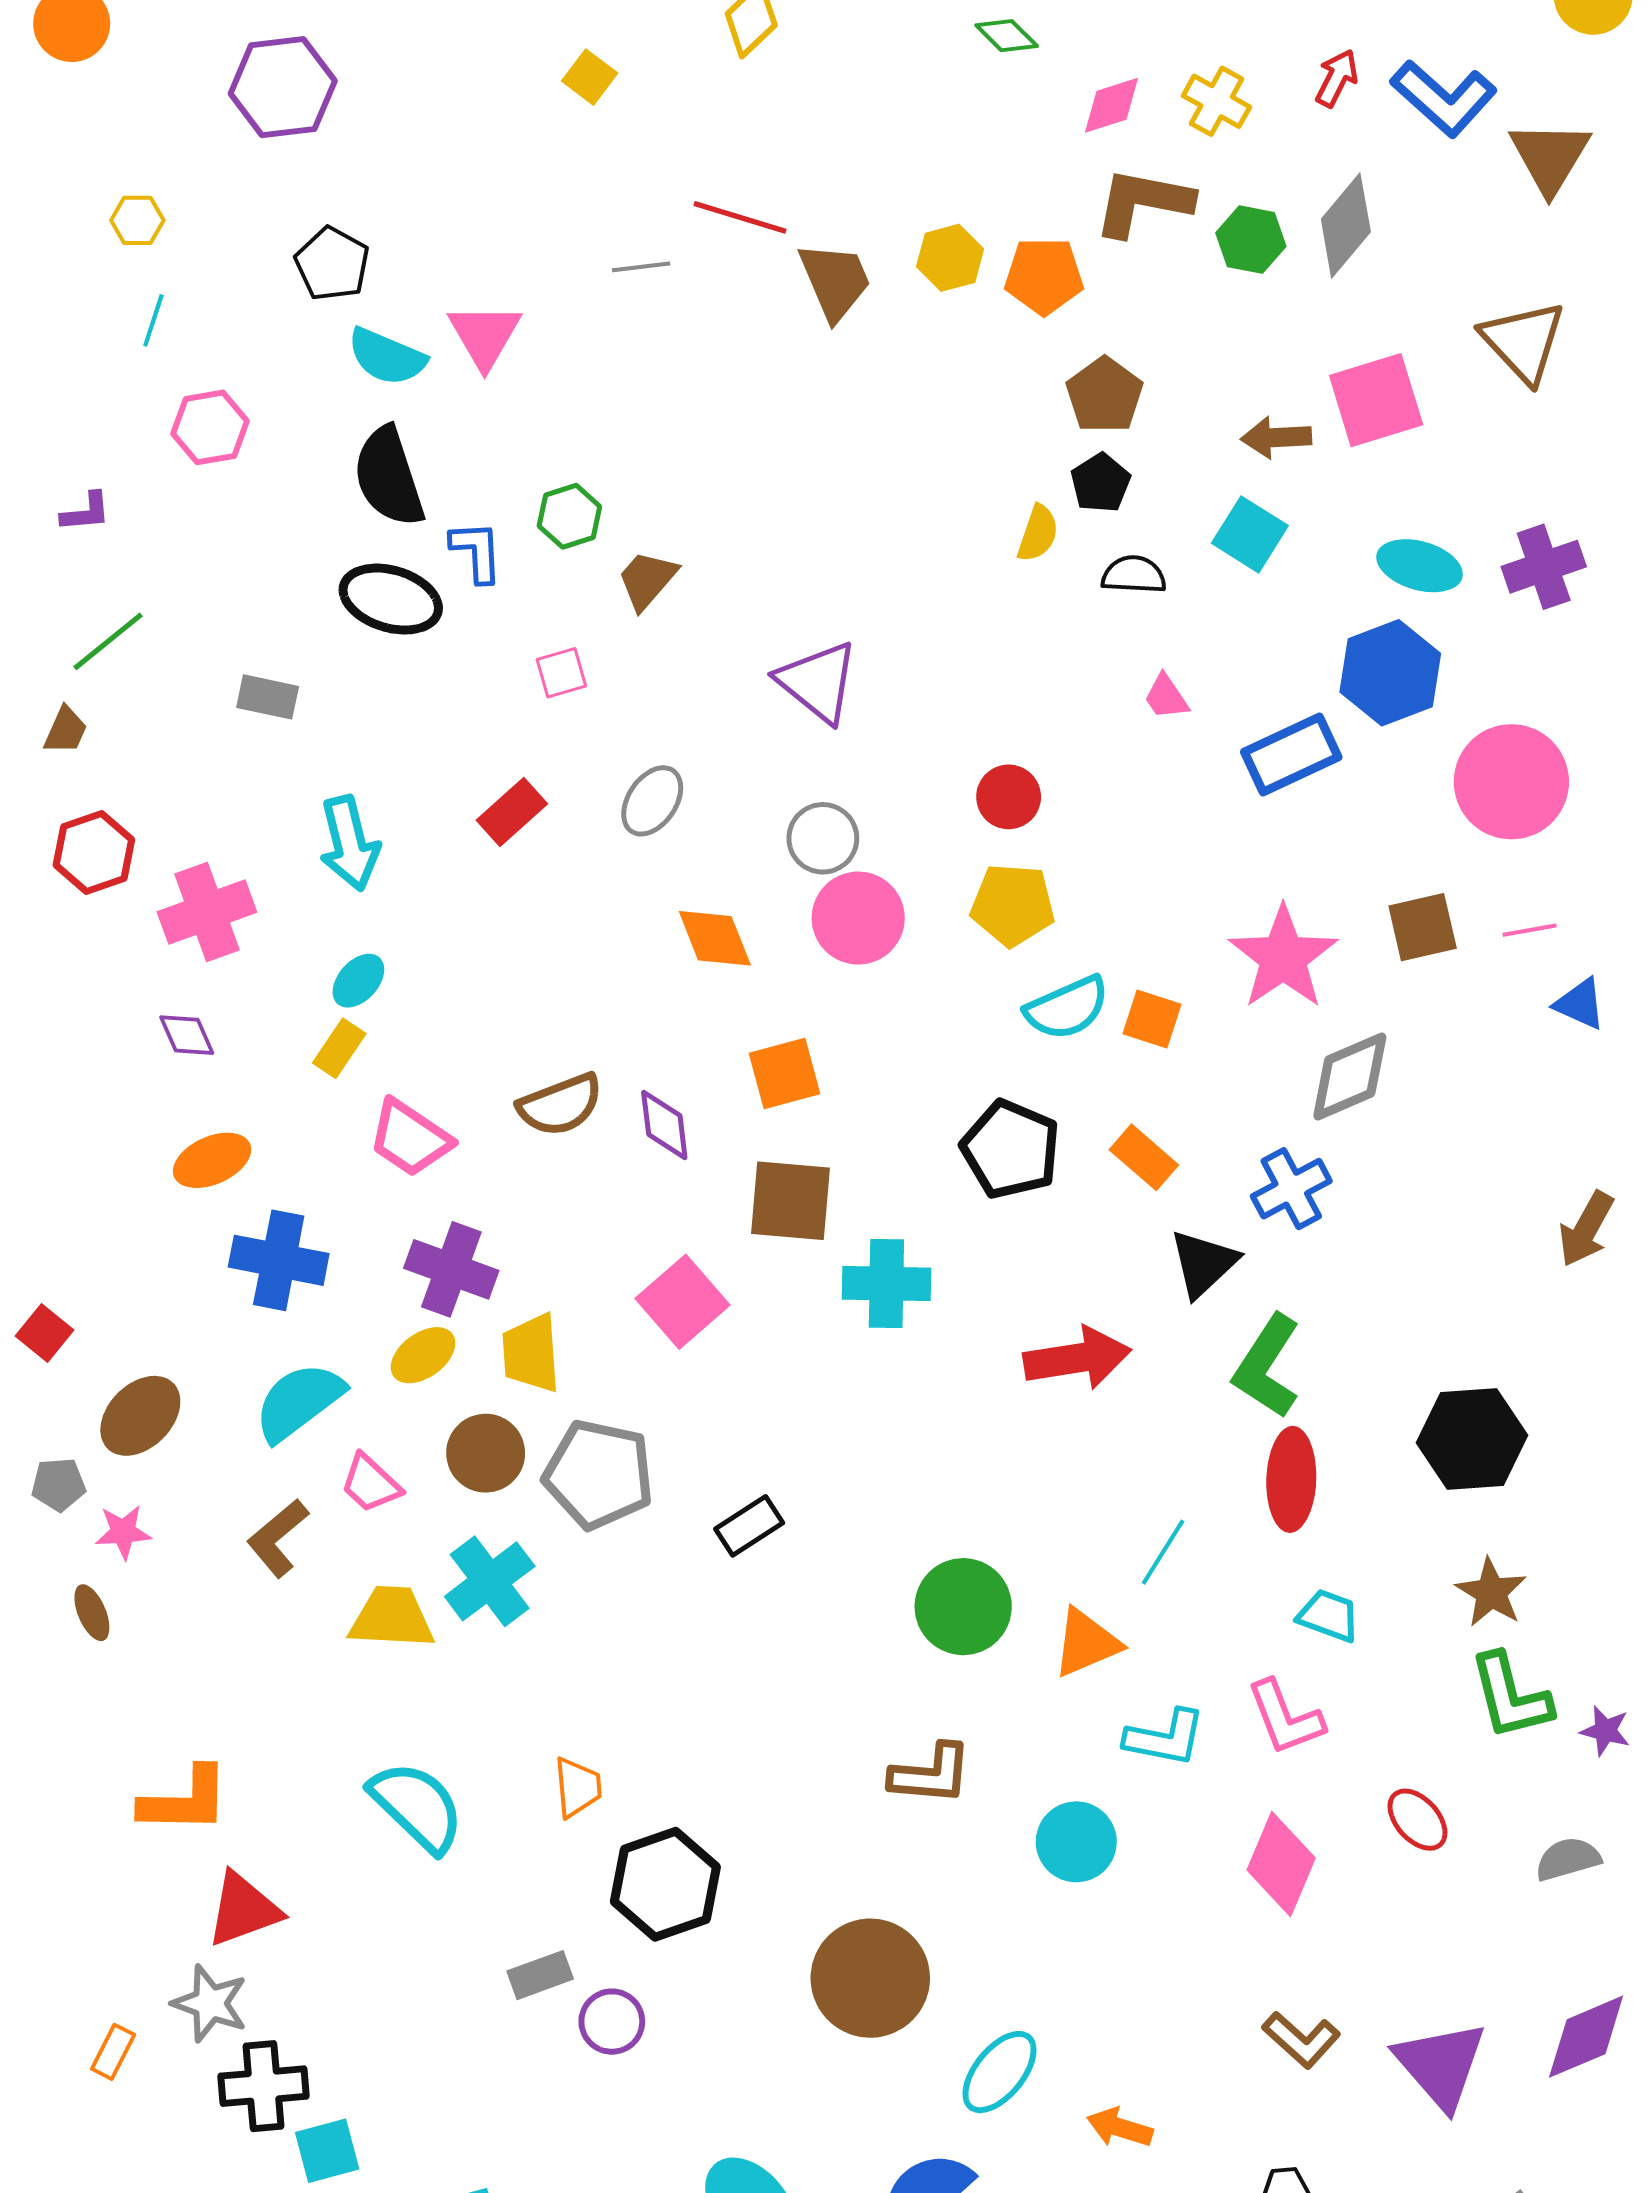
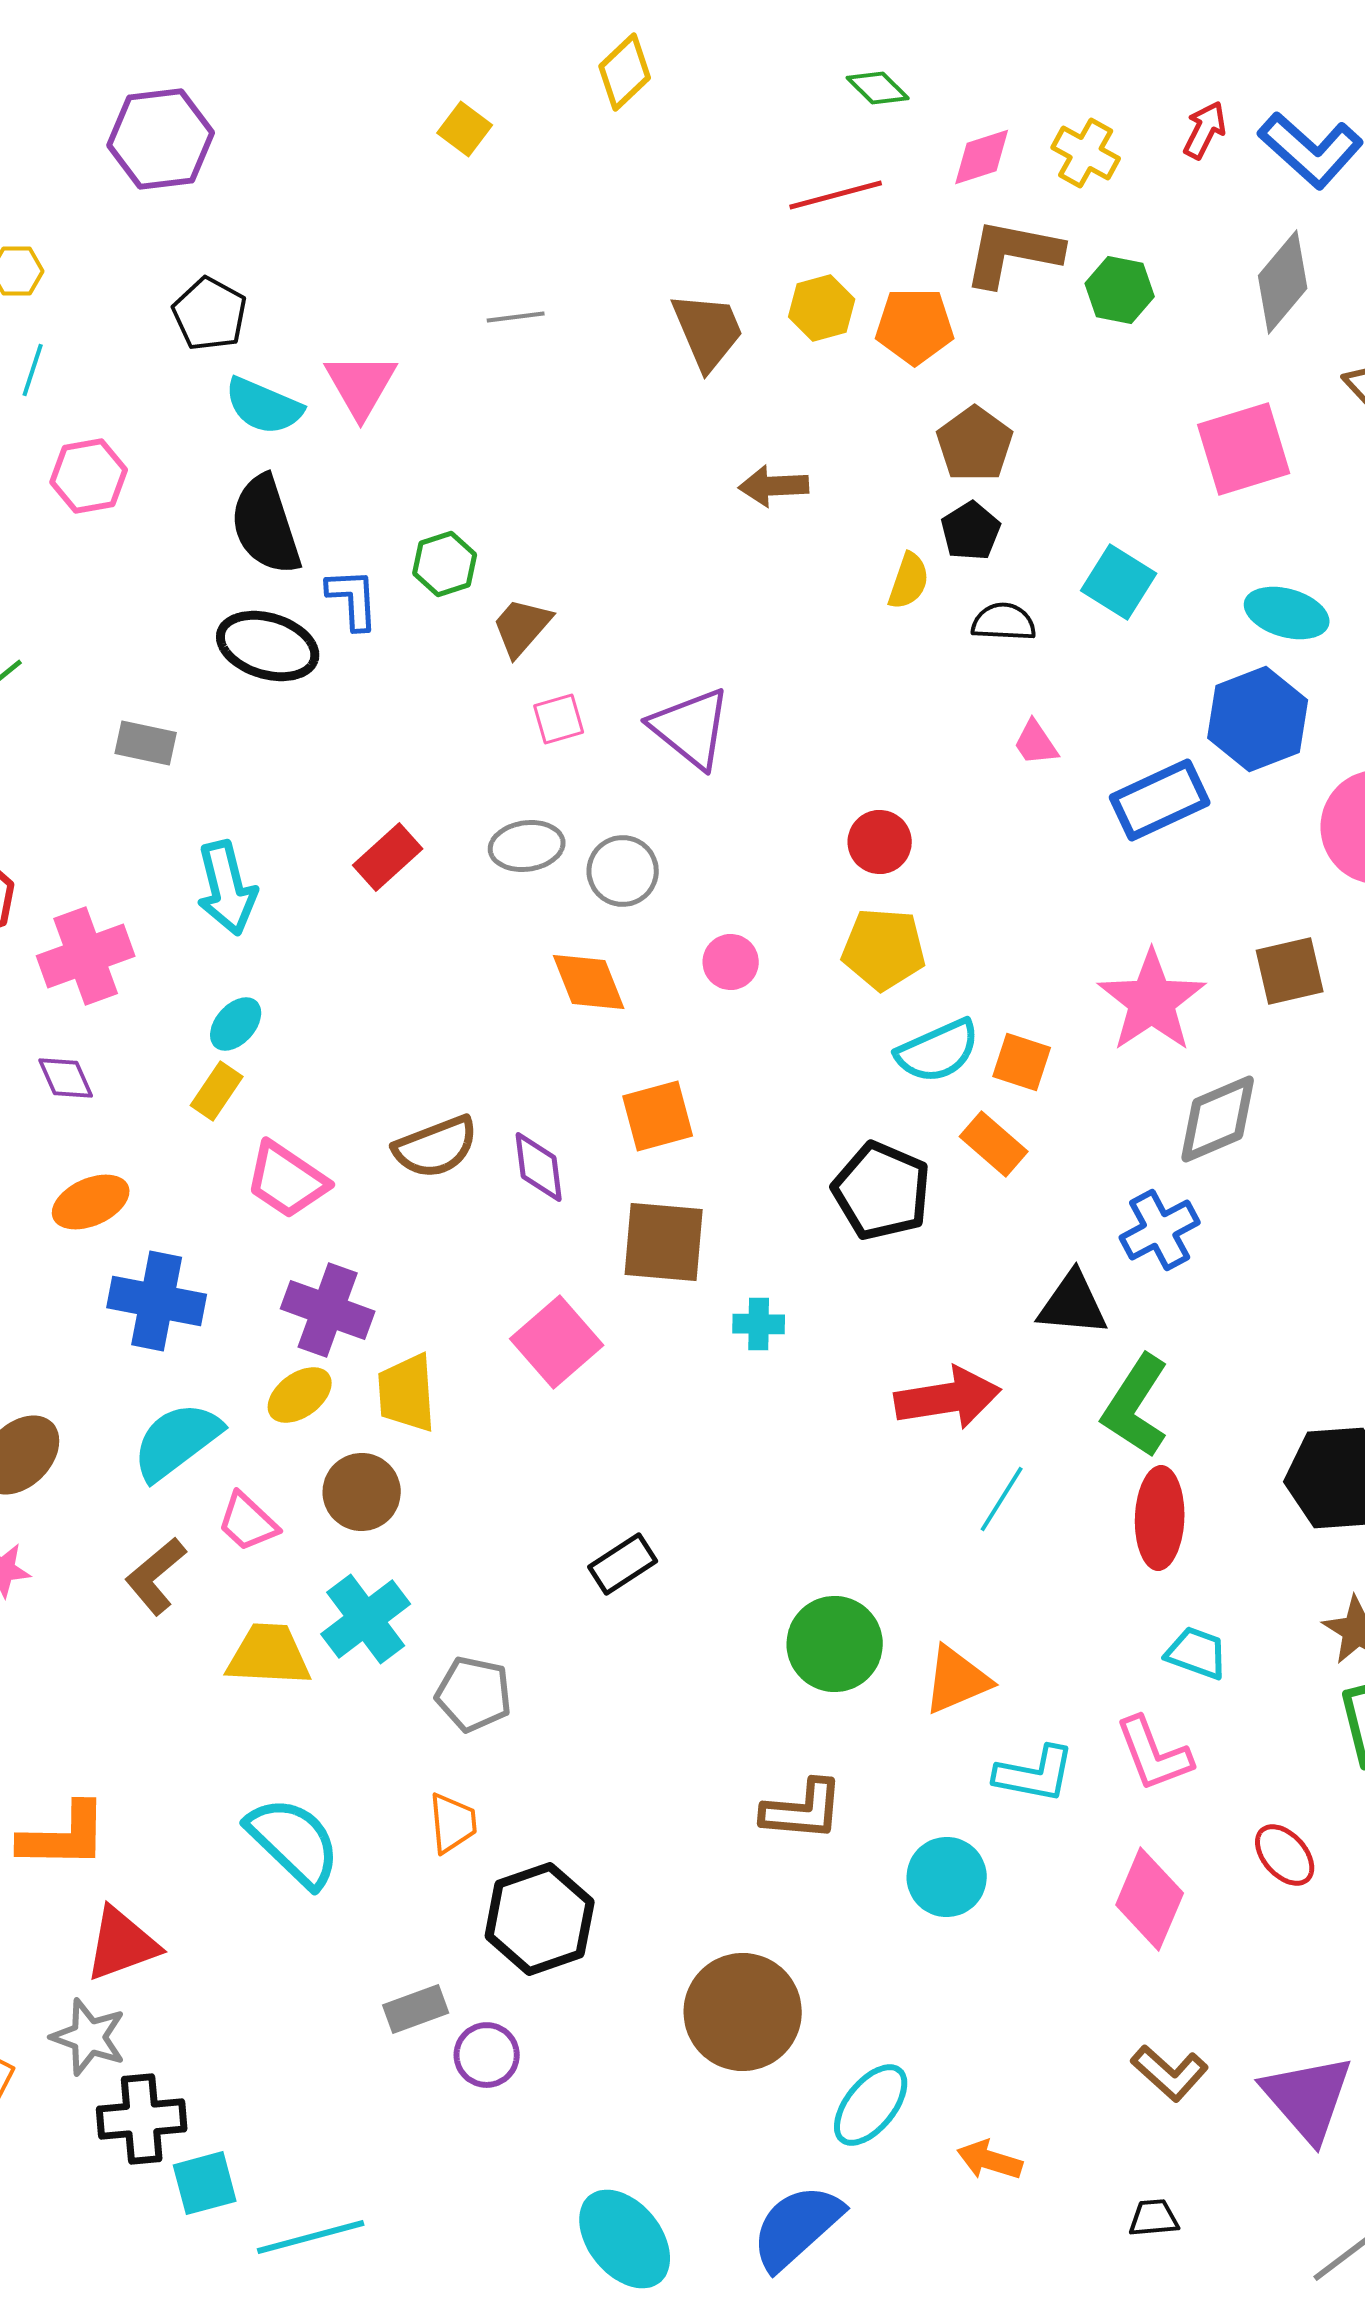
red line: (740, 217) -> (836, 195), moved, turned -32
gray diamond: (1346, 225) -> (1283, 282), moved
brown arrow: (1276, 437) -> (774, 486), moved
pink square: (561, 673) -> (559, 719), moved
gray ellipse: (652, 801) -> (527, 846), turned 48
gray circle: (823, 838) -> (623, 871), moved
pink circle: (858, 918) -> (731, 962), size x0.6
orange rectangle: (1144, 1157) -> (994, 1144), moved
black triangle: (1203, 1263) -> (1073, 1304), turned 48
cyan cross: (886, 1284) -> (759, 1324), size x0.6
gray pentagon: (599, 1474) -> (474, 1694), moved, size x0.7
cyan line: (1163, 1552) -> (1002, 1499), moved

